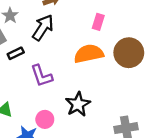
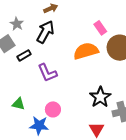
pink rectangle: (98, 22) -> (100, 28), moved, turned -48
black star: (78, 104) -> (100, 97), moved

